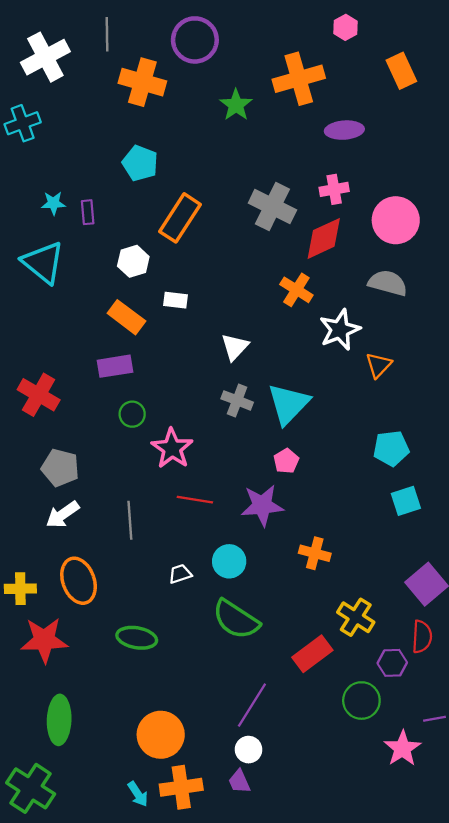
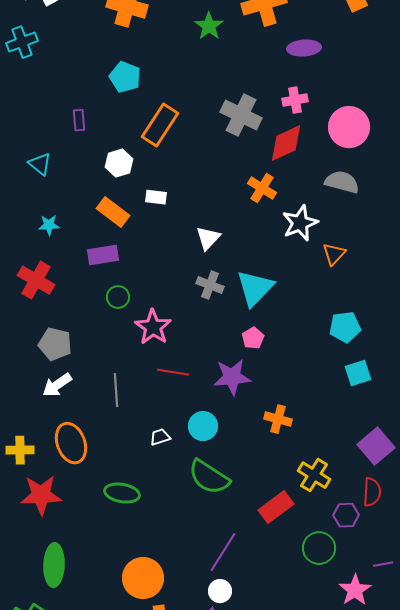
cyan star: (53, 203) -> (49, 225), moved
cyan triangle: (43, 262) -> (40, 164), size x0.6

